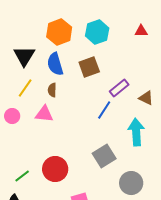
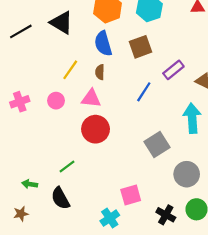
black triangle: (24, 56) -> (61, 23), moved, turned -30
blue line: (104, 110) -> (144, 92), moved
red circle: (55, 169) -> (96, 129), moved

